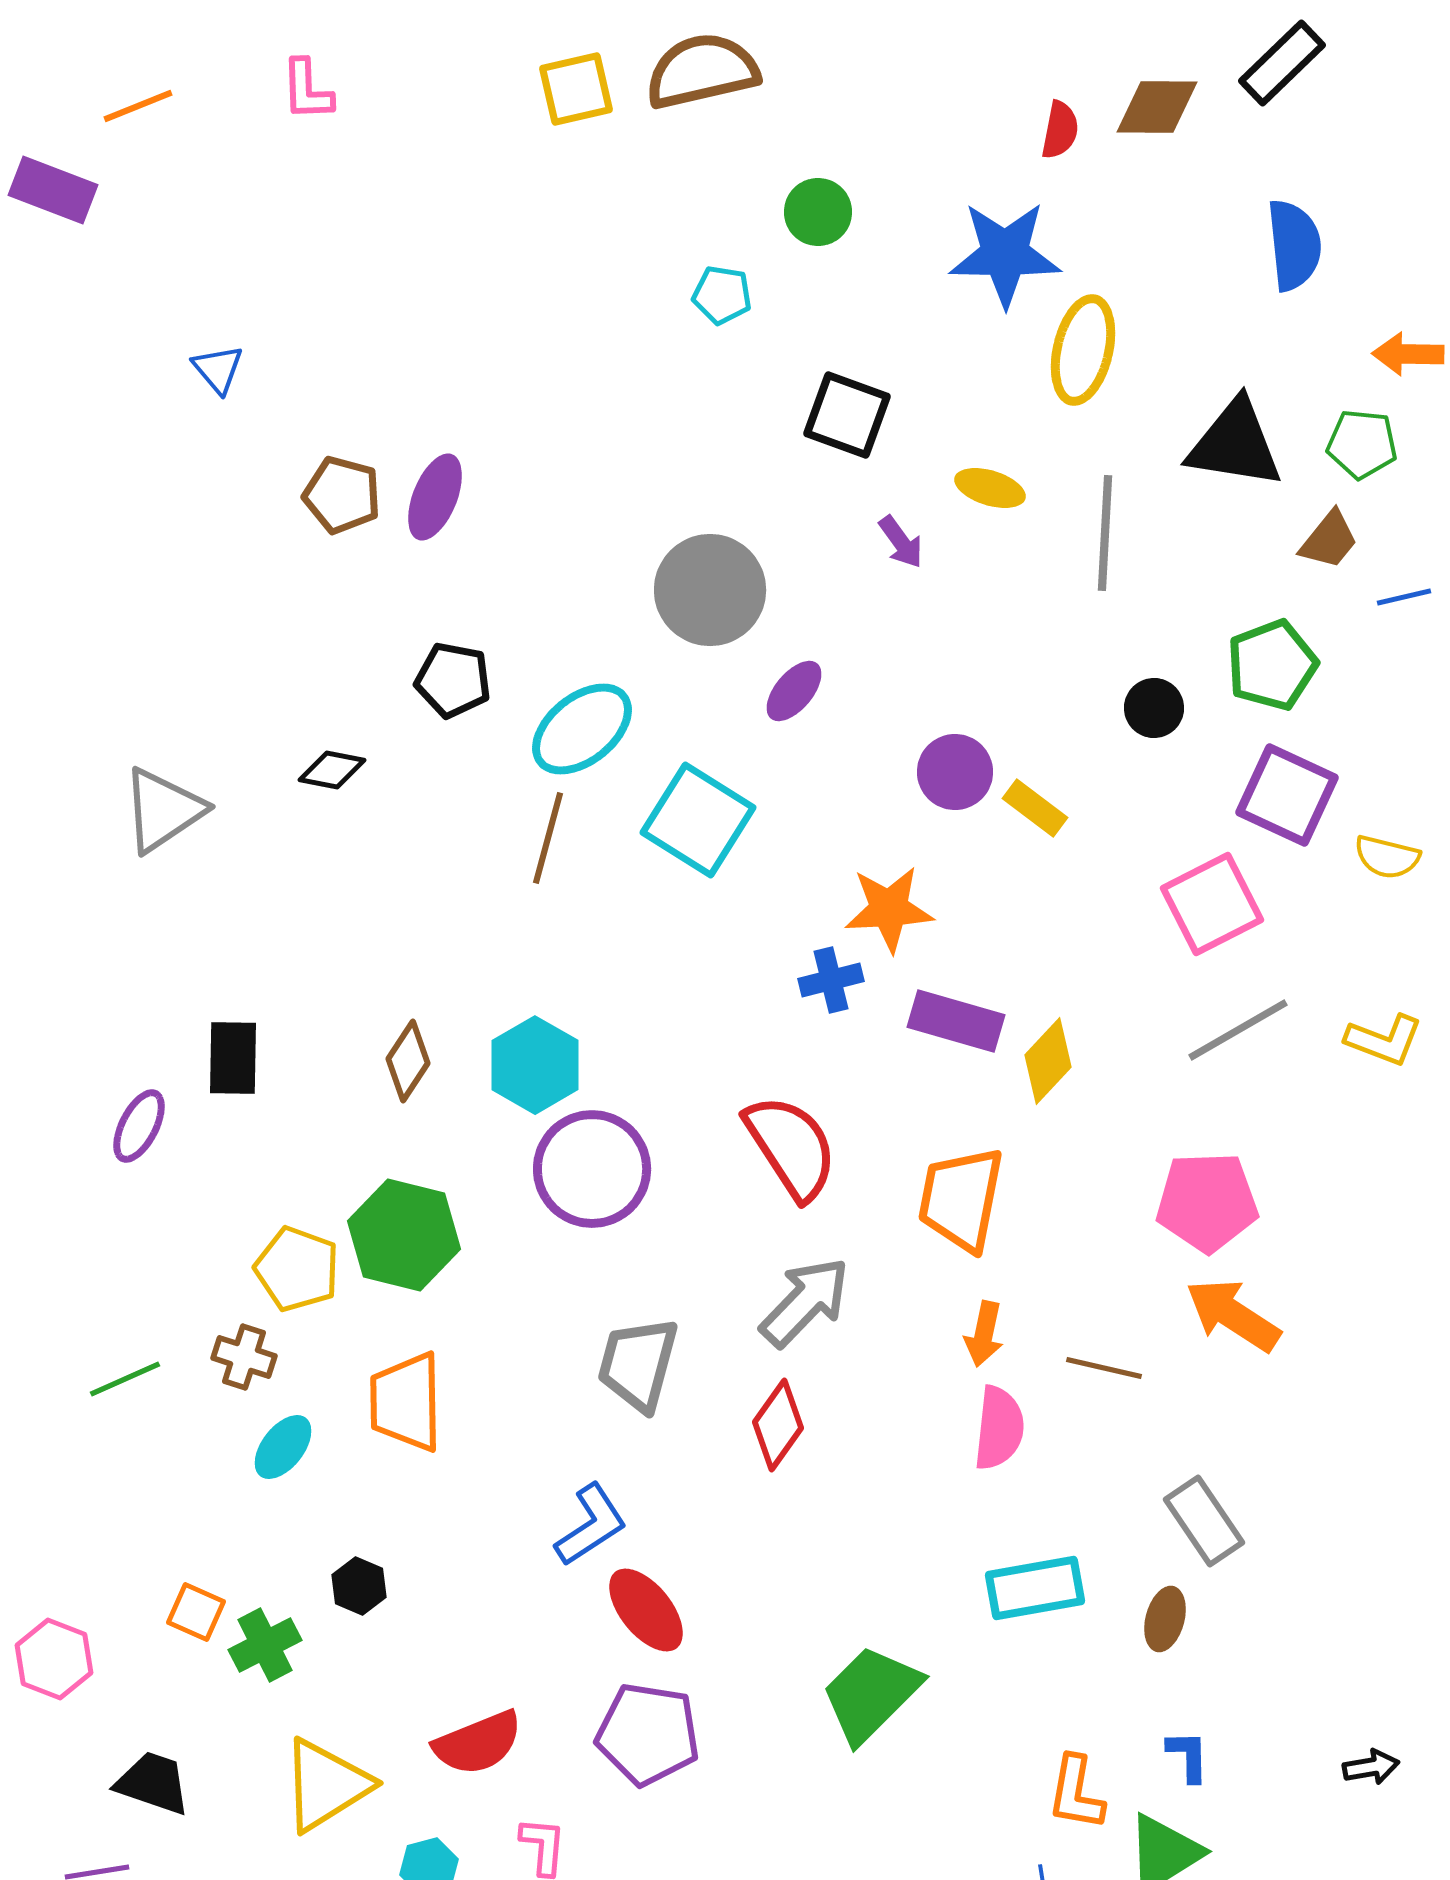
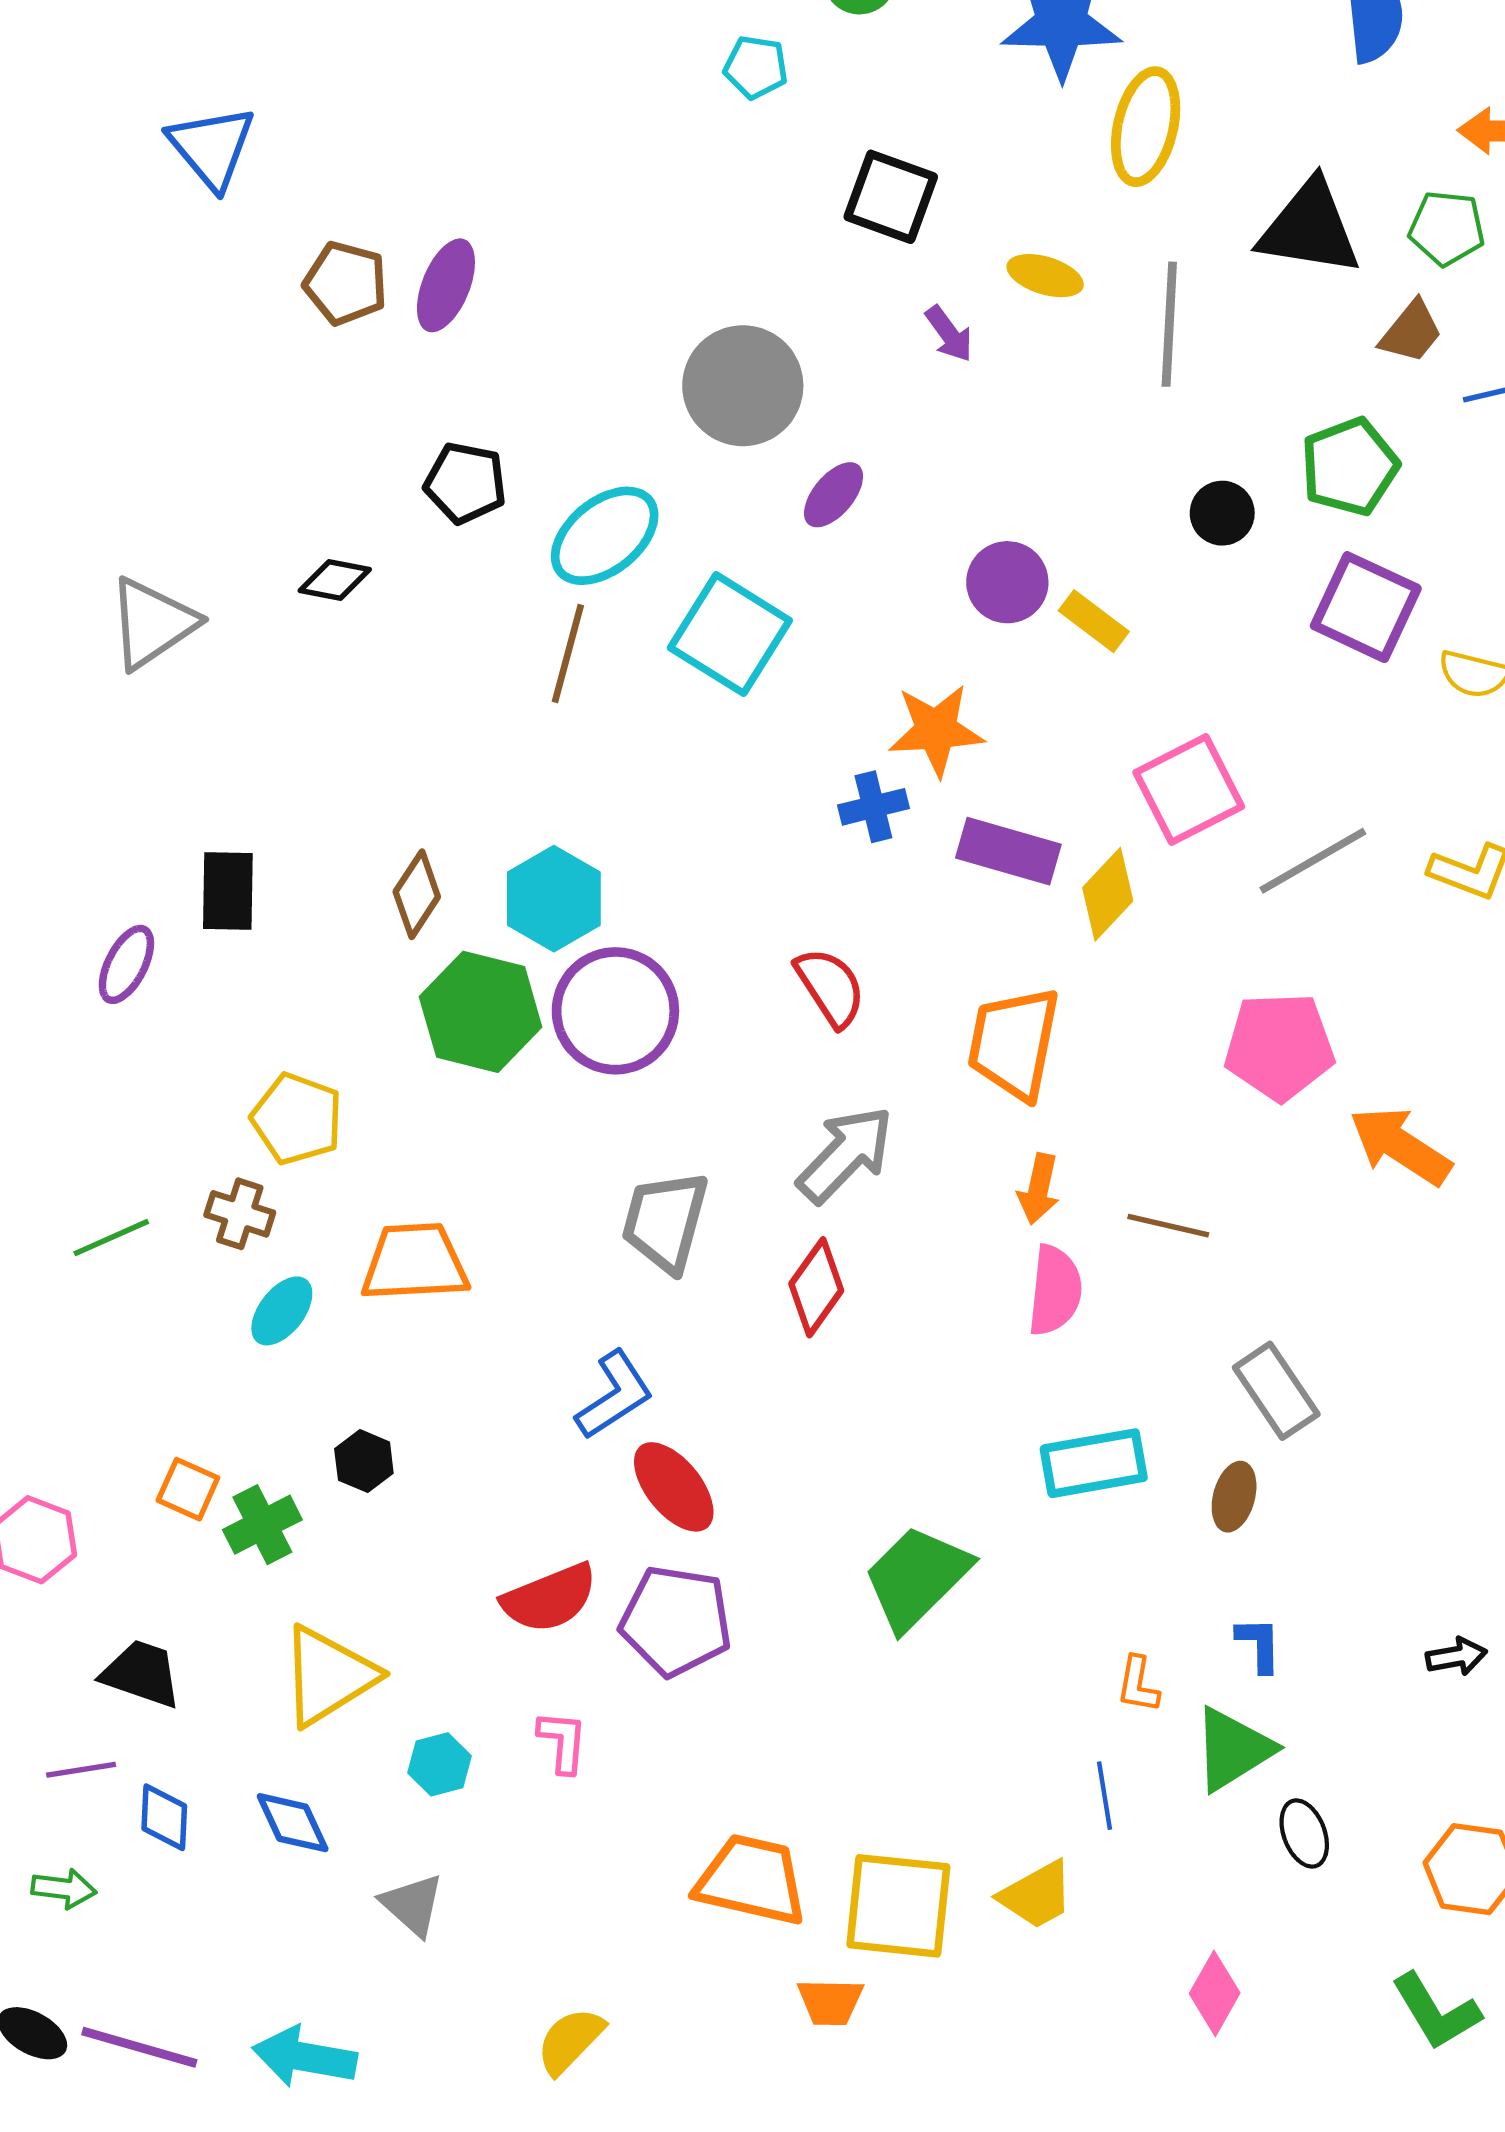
blue triangle: (218, 369) -> (212, 147), size x1.6
pink square: (1212, 904) -> (1189, 790), moved
red semicircle: (791, 1147) -> (830, 987), size x0.7
green hexagon: (404, 1235) -> (481, 1012), moved
orange arrow: (1233, 1315) -> (1400, 1146), moved
orange trapezoid: (406, 1402) -> (415, 1262), turned 88
red semicircle: (478, 1743) -> (550, 1598), moved
orange L-shape: (1076, 1793) -> (1138, 1684), size x0.7

